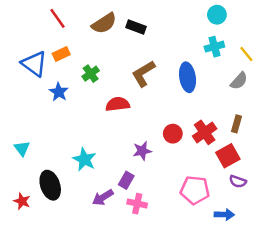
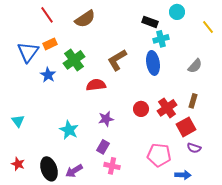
black rectangle: (136, 27) -> (150, 22), moved
cyan cross: (214, 47) -> (161, 39), moved
yellow line: (246, 54) -> (208, 27), moved
blue triangle: (34, 64) -> (28, 52), turned 30
green cross: (91, 74) -> (74, 60), size x1.5
purple star: (142, 151) -> (106, 119), moved
black ellipse: (50, 185) -> (49, 169), moved
purple arrow: (103, 197) -> (74, 171), moved

